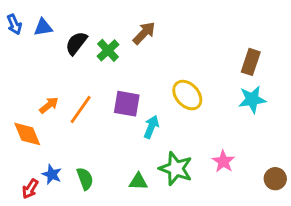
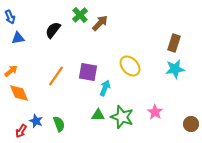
blue triangle: (43, 27) -> (18, 38), moved
green cross: (108, 50) -> (80, 15), moved
orange arrow: (49, 105) -> (11, 71), moved
green triangle: (138, 182) -> (98, 115), moved

